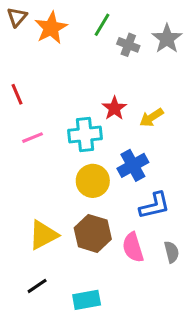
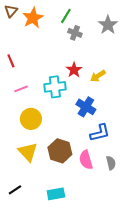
gray cross: (128, 45) -> (75, 33), moved
blue cross: (133, 165) -> (86, 107), turned -30
yellow circle: (93, 181) -> (31, 119), moved
yellow triangle: (43, 235) -> (28, 152), turned -45
black line: (37, 286) -> (15, 190), moved

